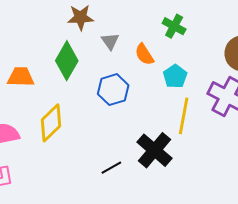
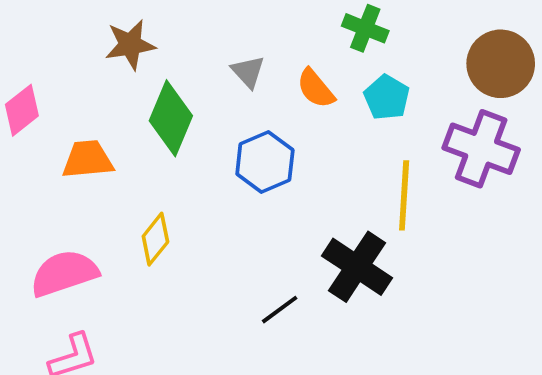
brown star: (80, 17) -> (130, 45), moved
cyan pentagon: (175, 76) -> (387, 97), moved
yellow diamond: (51, 123) -> (155, 239), size x0.7

